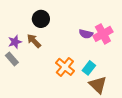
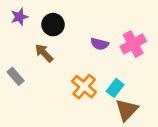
purple semicircle: (86, 34) -> (100, 44), moved
purple star: (15, 42) -> (19, 17), moved
brown triangle: (98, 85) -> (127, 110), turned 30

